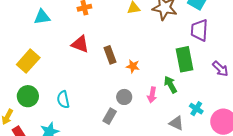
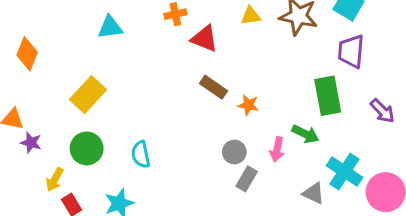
red triangle: (80, 44) -> (204, 39), moved
brown rectangle: (110, 55) -> (214, 87), turned -36
green arrow: (170, 84) -> (305, 134), turned 144
cyan cross: (196, 109) -> (344, 172), size x1.6
gray rectangle: (110, 116) -> (247, 179), moved

